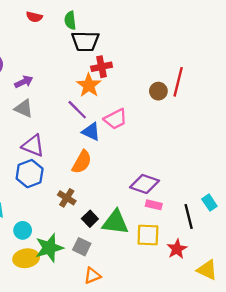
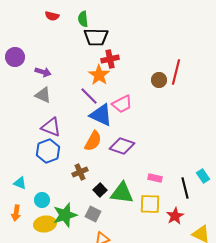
purple arrow: (24, 82) -> (43, 72), turned 42
blue triangle: (91, 132) -> (101, 115), size x1.4
purple diamond: (144, 184) -> (122, 146), moved
brown cross: (67, 198) -> (80, 172), turned 35

